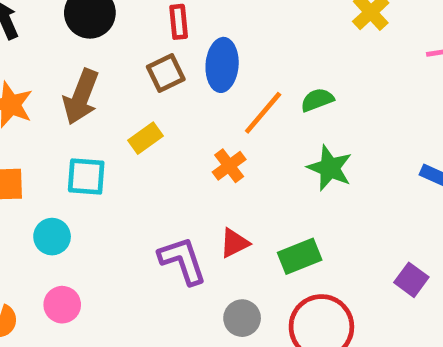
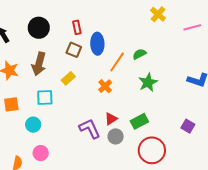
brown square: (166, 73) -> (74, 50), turned -35
green star: (330, 168) -> (148, 82), turned 30
gray circle: (242, 318) -> (116, 136), moved

